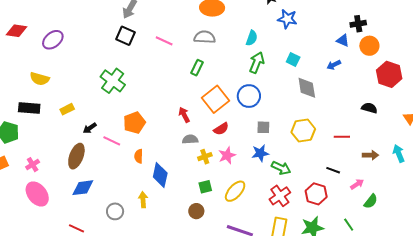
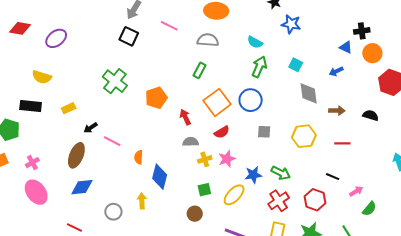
cyan semicircle: (252, 38) -> (255, 42), turned 98
pink line: (164, 41) -> (169, 26), moved
orange pentagon: (134, 123) -> (156, 98), moved
blue star: (260, 153) -> (253, 175), moved
brown arrow: (370, 155) -> (337, 111), moved

